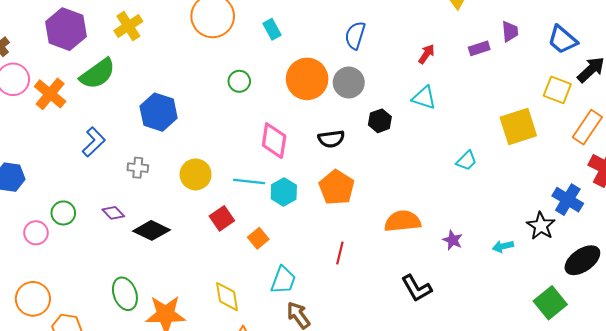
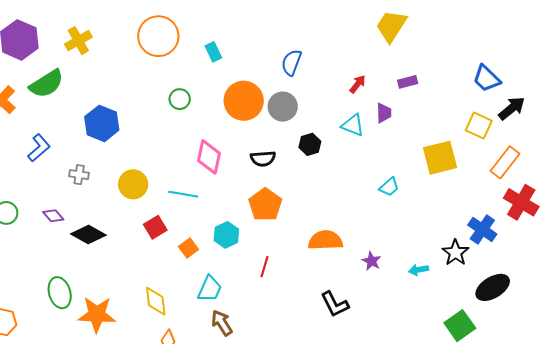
purple trapezoid: (510, 31) -> (384, 113), moved
cyan hexagon: (284, 192) -> (226, 235), moved

